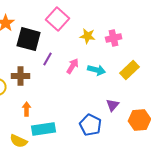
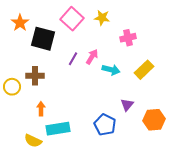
yellow star: (88, 36) -> (102, 18), moved
purple line: (48, 59) -> (73, 59), moved
pink arrow: (73, 66) -> (92, 57), moved

